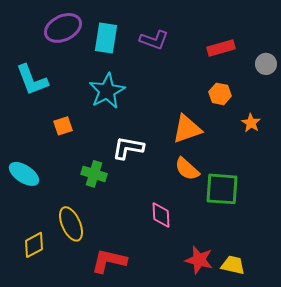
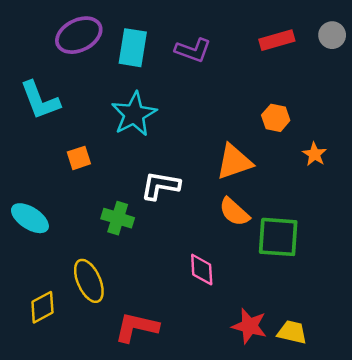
red rectangle: (221, 48) -> (277, 40), moved
gray circle: (266, 64) -> (332, 35), moved

